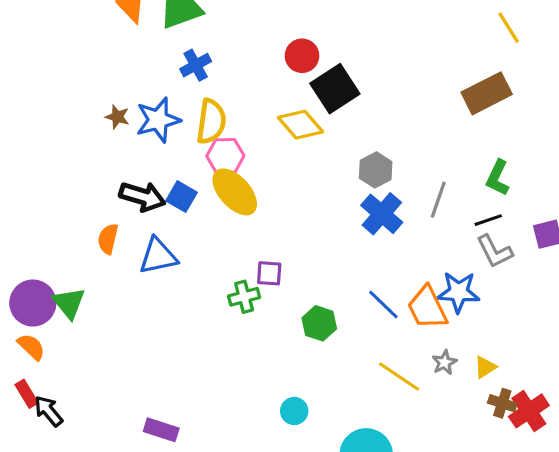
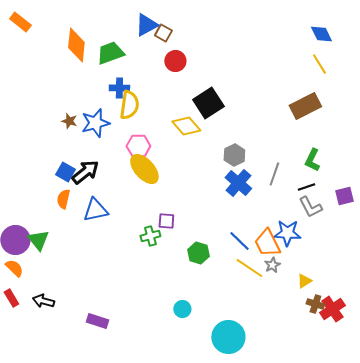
red circle: (302, 56) -> (175, 61), moved
blue cross: (196, 65) -> (119, 88), turned 30
yellow semicircle: (211, 121) -> (129, 105), moved
black arrow: (142, 197) -> (85, 172), turned -56
blue square: (182, 197) -> (65, 172), moved
gray star: (444, 362) -> (272, 265), moved
yellow line: (399, 377) -> (249, 268), moved
black arrow: (49, 411) -> (43, 301), moved, turned -35

